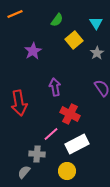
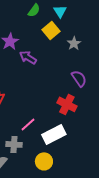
cyan triangle: (96, 23) -> (60, 11), moved
purple arrow: (55, 87) -> (28, 57), moved, turned -48
red cross: (70, 114) -> (67, 104), moved

